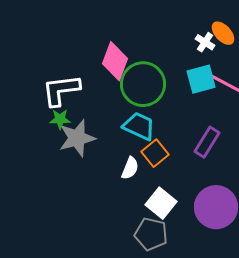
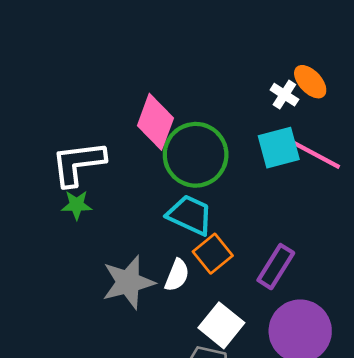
gray star: (77, 138) -> (128, 282), moved
purple rectangle: (207, 142) -> (276, 267), moved

